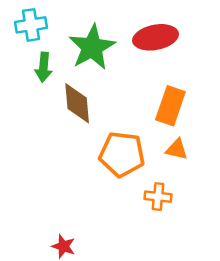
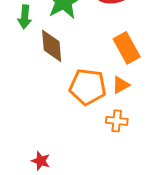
orange rectangle: (170, 106) -> (127, 48), turned -48
orange triangle: (177, 149) -> (121, 85), moved, turned -42

